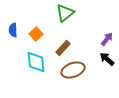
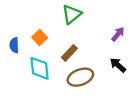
blue semicircle: (13, 30) -> (14, 45), moved
purple arrow: (107, 39) -> (118, 34), moved

